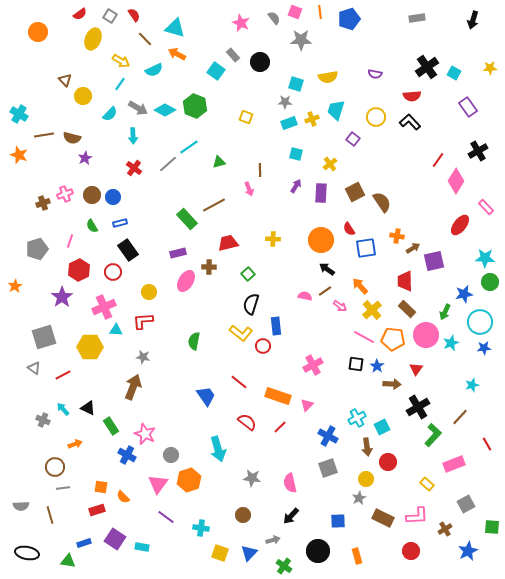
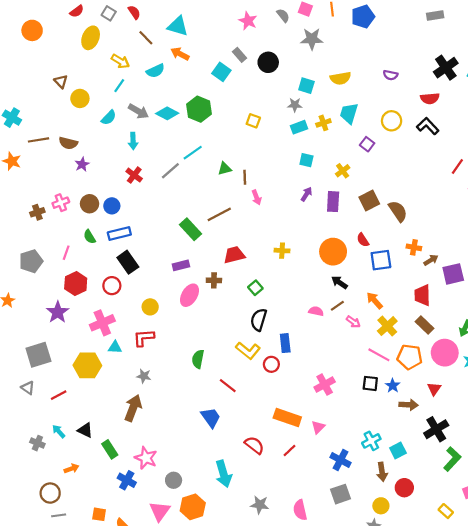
brown line: (260, 170) -> (245, 177), moved
blue rectangle: (120, 223) -> (119, 234), size x1.5
red line: (239, 382) -> (228, 386), moved

